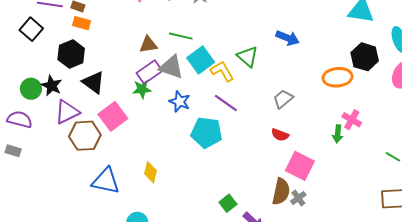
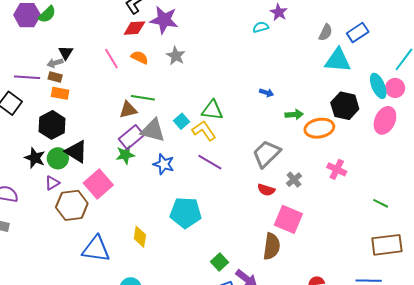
green line: (181, 36) -> (143, 98), moved
blue arrow: (288, 38) -> (267, 93), size x0.6
green triangle: (248, 57) -> (212, 110), moved, turned -30
cyan square: (201, 60) -> (181, 121), size x0.6
green circle: (31, 89) -> (58, 158), moved
gray trapezoid: (283, 99) -> (267, 154), size x1.4
purple triangle: (67, 112) -> (52, 183), size x0.6
cyan pentagon: (207, 133) -> (186, 213), moved
green arrow: (338, 134) -> (294, 115), moved, turned -96
gray cross: (298, 198) -> (294, 180), moved

